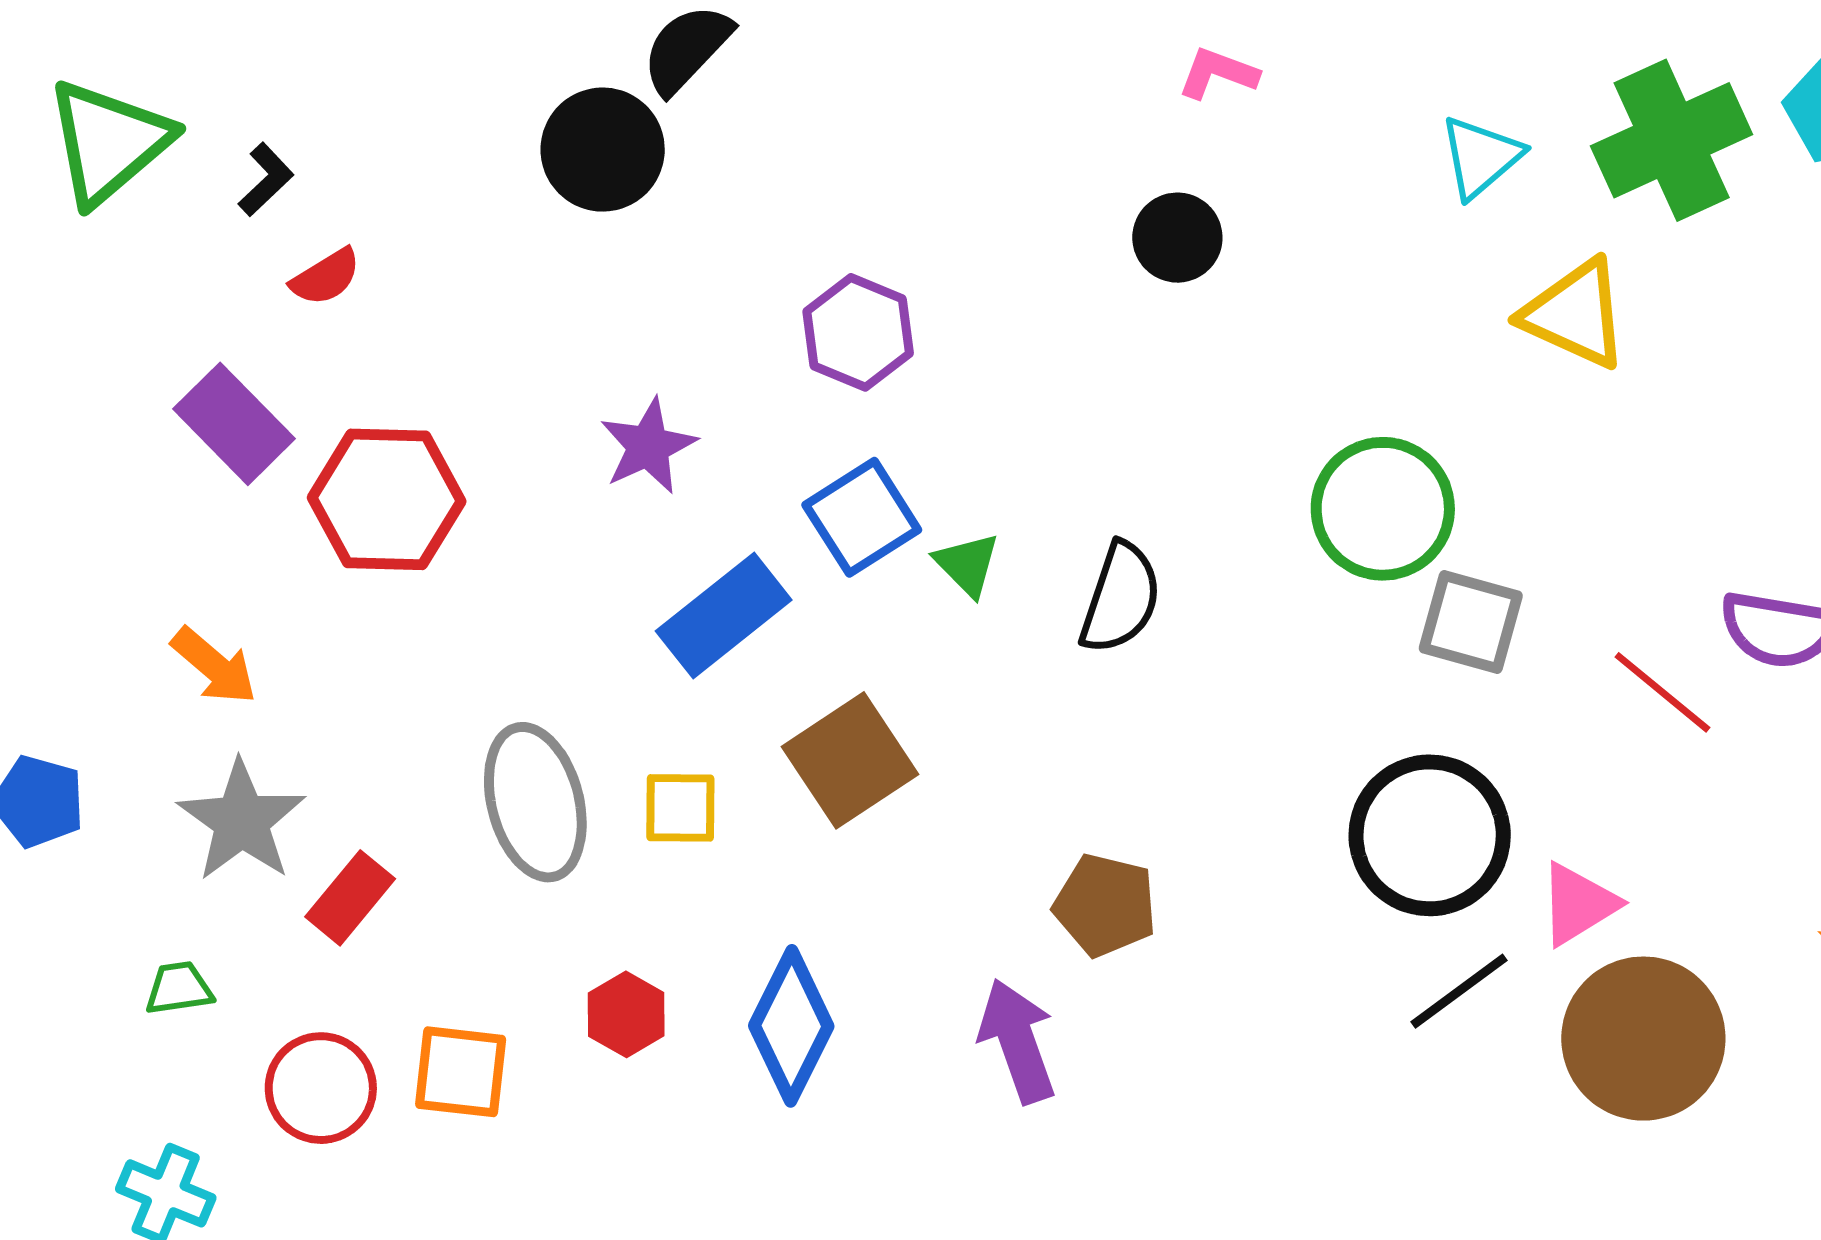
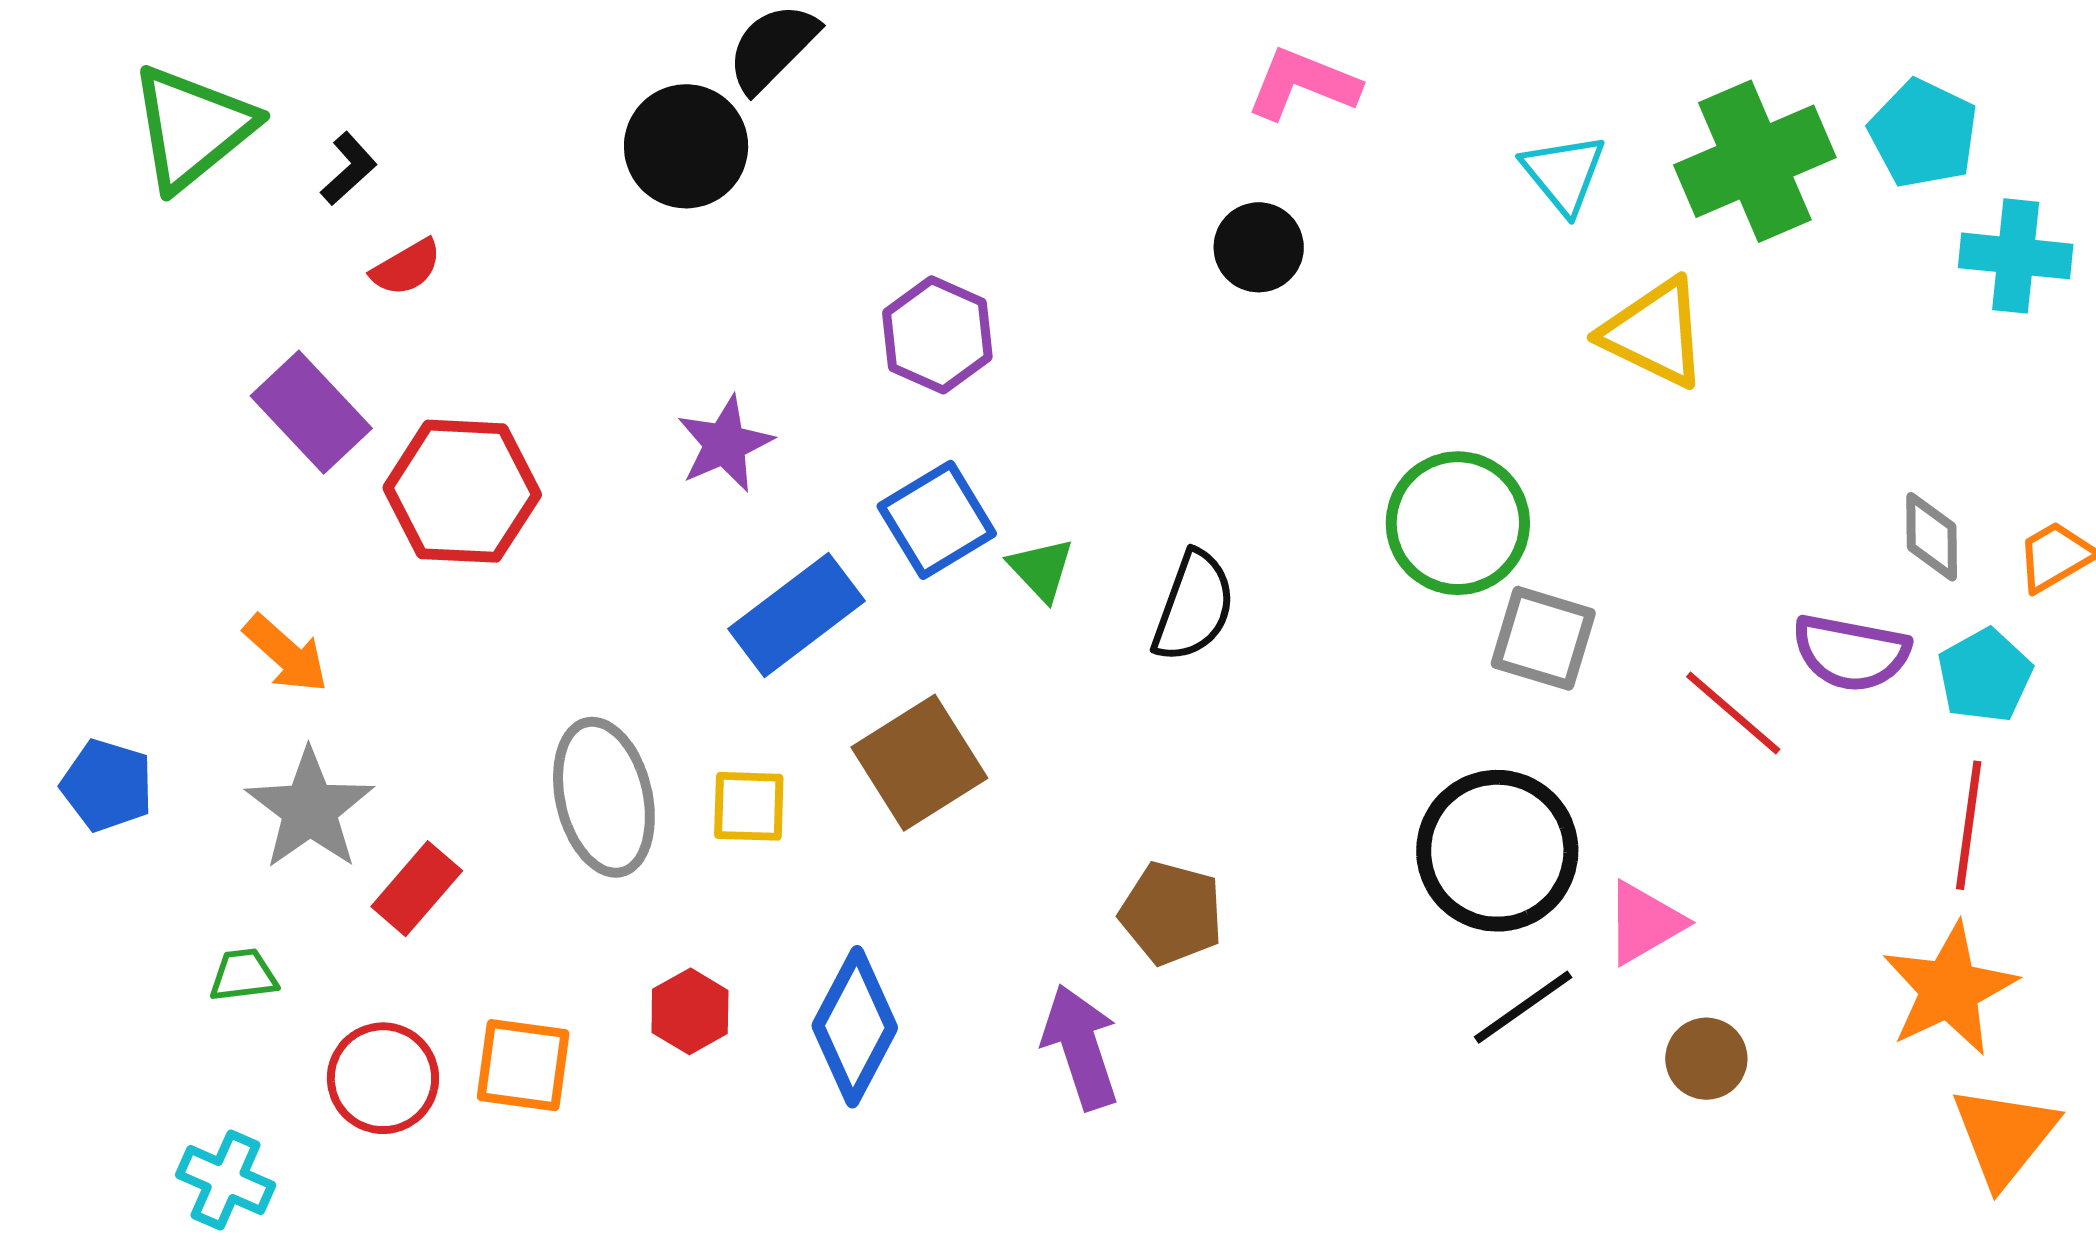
pink L-shape: (1218, 73) -> (1303, 84), size x1.4
cyan triangle: (1481, 157) -> (1564, 174), turned -30
brown circle: (1643, 1039) -> (1706, 1059), size x0.5

